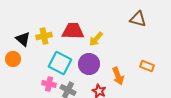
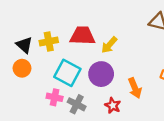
orange circle: (13, 59) -> (22, 68), moved

